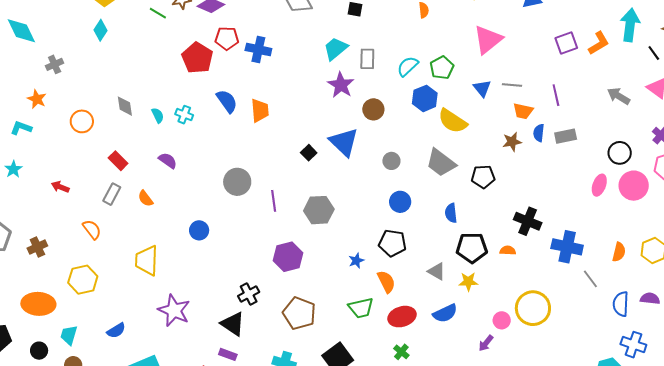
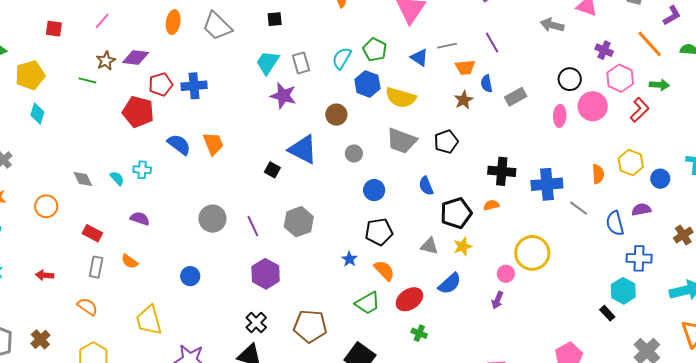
brown circle: (373, 109) -> (336, 115), moved
gray rectangle: (566, 136) -> (516, 97), moved
purple hexagon: (288, 257) -> (266, 274), moved

